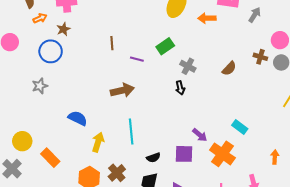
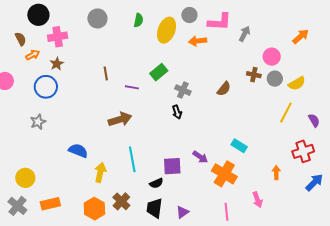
purple square: (184, 154) -> (172, 166), moved
orange rectangle: (50, 158) -> (50, 204), moved, turned -54

